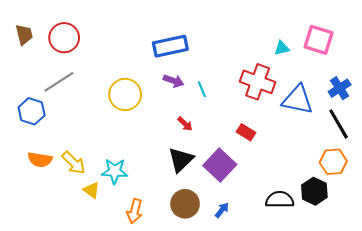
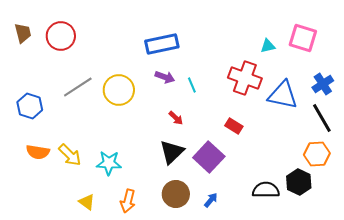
gray line: (59, 82) -> (78, 87), moved
yellow triangle: (91, 190) -> (87, 202), moved

